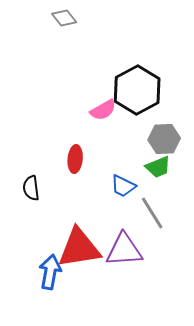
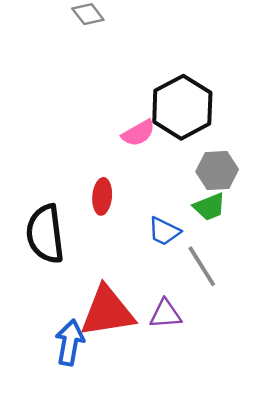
black semicircle: (31, 188) -> (45, 234), size x1.8
purple triangle: (124, 250) -> (165, 314), size x0.7

